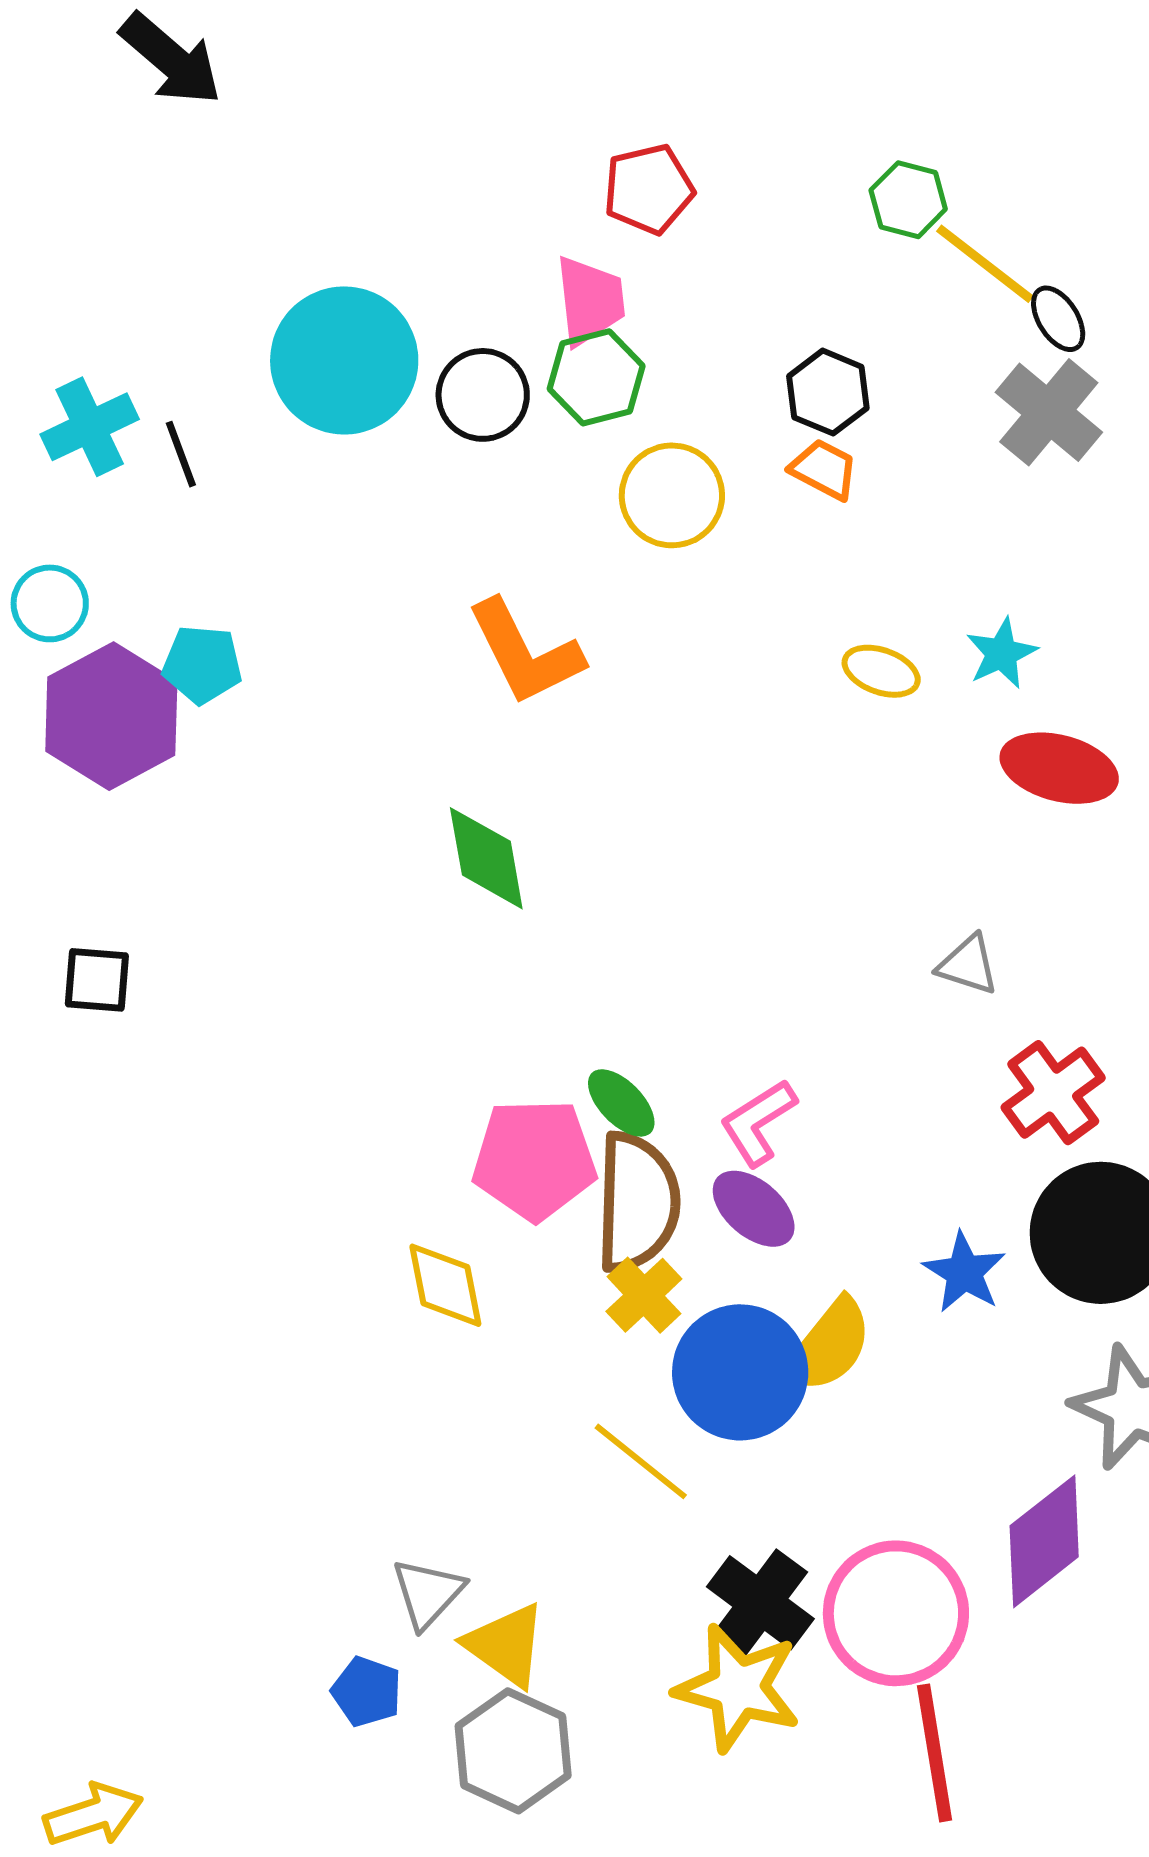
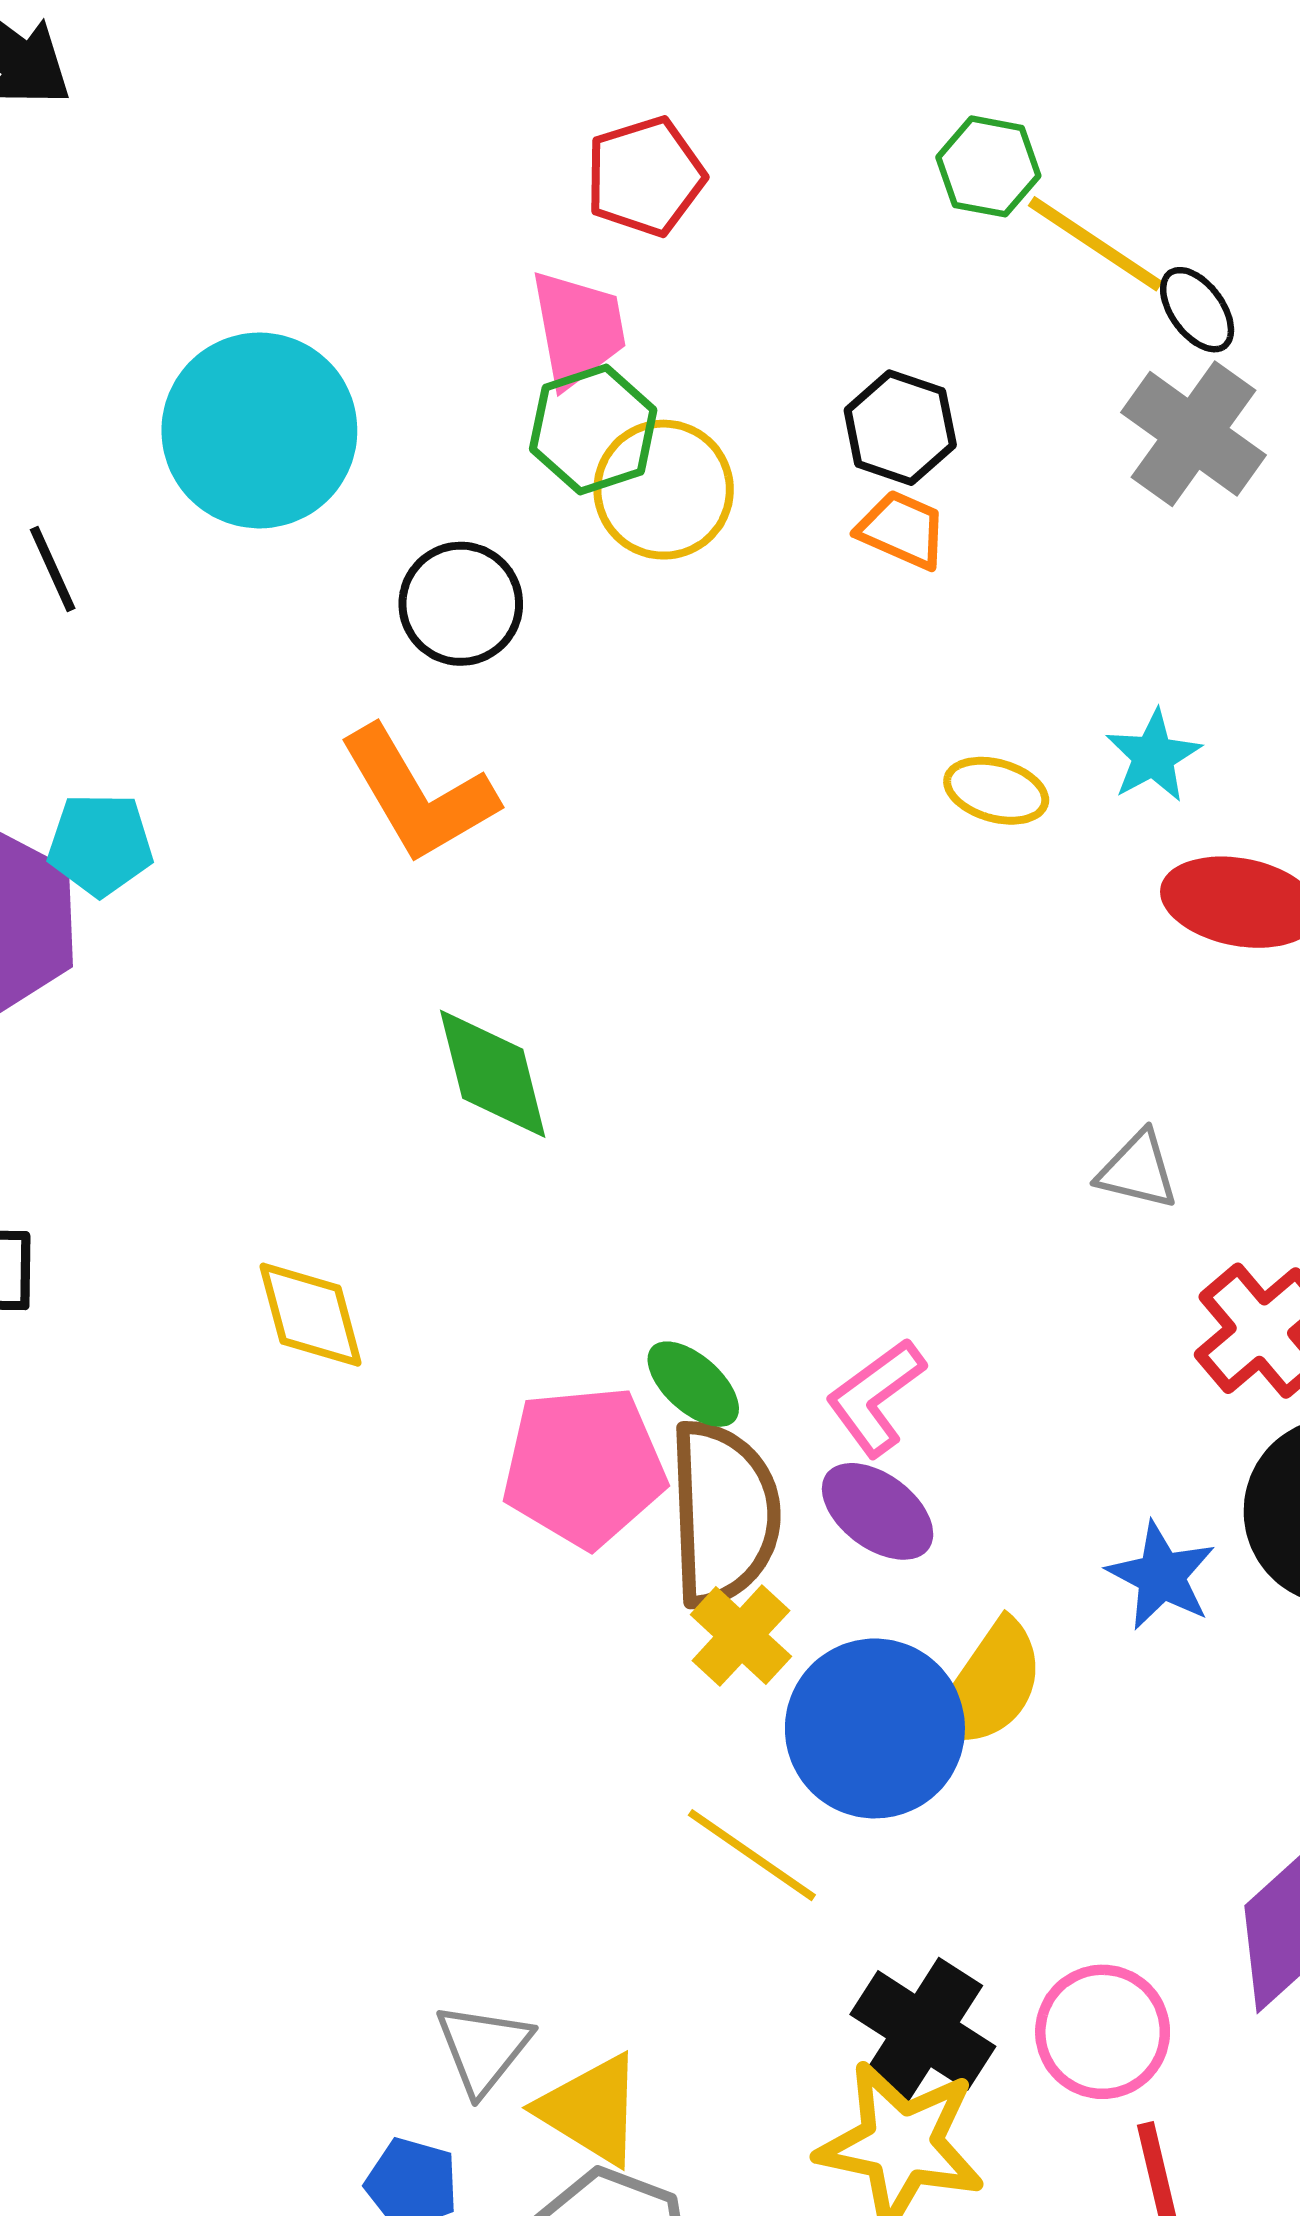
black circle: (483, 395) -> (461, 604), moved
yellow circle: (672, 495) -> (664, 490), moved
orange L-shape: (525, 652) -> (418, 795), moved
yellow diamond: (445, 1285) -> (310, 1315), moved
pink circle: (896, 1613) -> (1103, 2032), size x0.7

